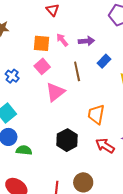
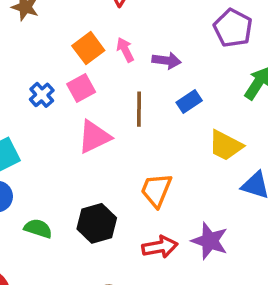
orange square: (41, 43) -> (88, 48), turned 36
blue cross: (12, 76) -> (42, 95), moved
red arrow: (105, 146) -> (160, 247), turned 126
green semicircle: (24, 150) -> (38, 228), moved

